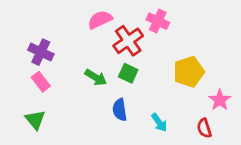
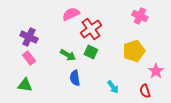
pink cross: (158, 21) -> (140, 16), moved
blue semicircle: (120, 110) -> (75, 78), moved
green triangle: (35, 120) -> (25, 85), turned -42

